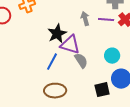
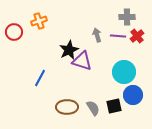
cyan circle: (112, 56) -> (124, 72), size x1.5
gray semicircle: (81, 61) -> (93, 108), moved
blue line: (52, 62) -> (40, 78), moved

